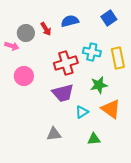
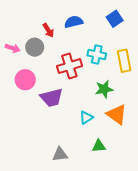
gray circle: (26, 33) -> (35, 47), moved
purple trapezoid: (63, 93) -> (52, 98), moved
gray triangle: (54, 134) -> (60, 154), moved

